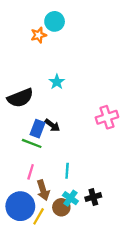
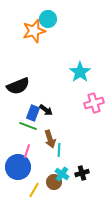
orange star: (39, 35) -> (34, 31), size x1.6
cyan star: (57, 82) -> (80, 72), moved, size x1.5
brown arrow: (43, 190) -> (50, 139), moved
blue circle: (20, 206) -> (18, 167), moved

